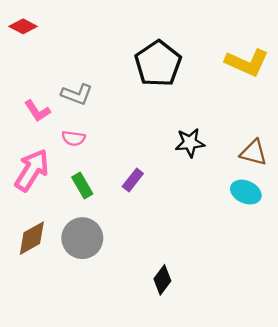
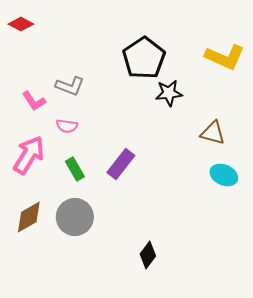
black star: (190, 143) -> (169, 93), moved
brown triangle: (254, 153) -> (213, 133), moved
purple rectangle: (133, 180) -> (121, 164), size x1.4

